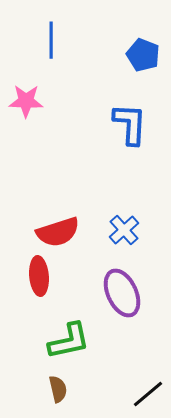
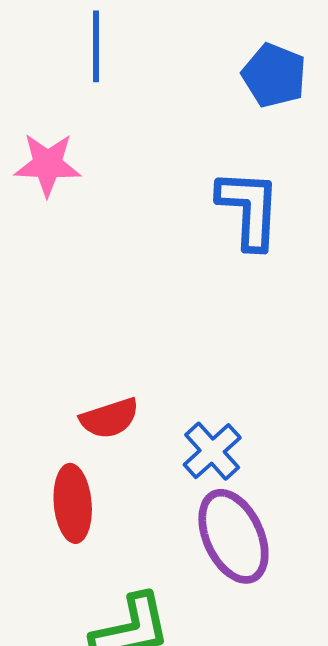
blue cross: (124, 230) -> (212, 451), moved
red semicircle: (58, 232) -> (109, 418), size x0.7

